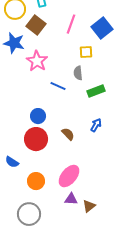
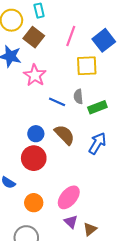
yellow square: (86, 52) -> (87, 66), size x1.5
gray semicircle: (78, 73) -> (78, 97), moved
blue arrow: (96, 125) -> (97, 143), size x1.5
brown semicircle: (68, 134) -> (64, 135), moved, size x1.5
purple triangle: (71, 199) -> (71, 222), turned 40

